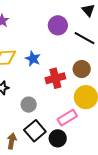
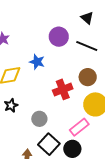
blue star: (33, 59) -> (37, 62), moved

